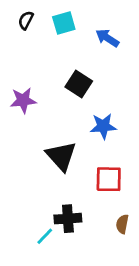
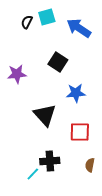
black semicircle: (26, 20) -> (27, 22), moved
blue arrow: (107, 38) -> (79, 28), size x1.4

